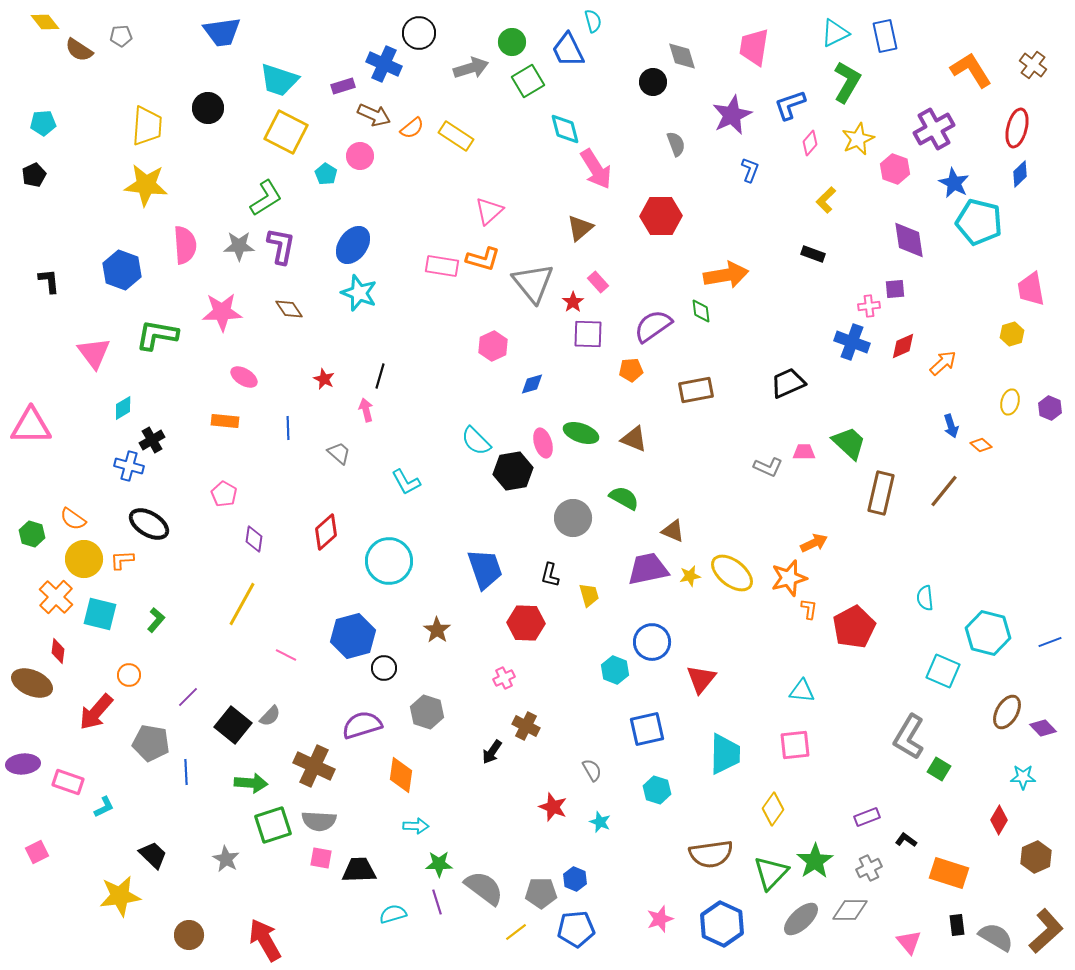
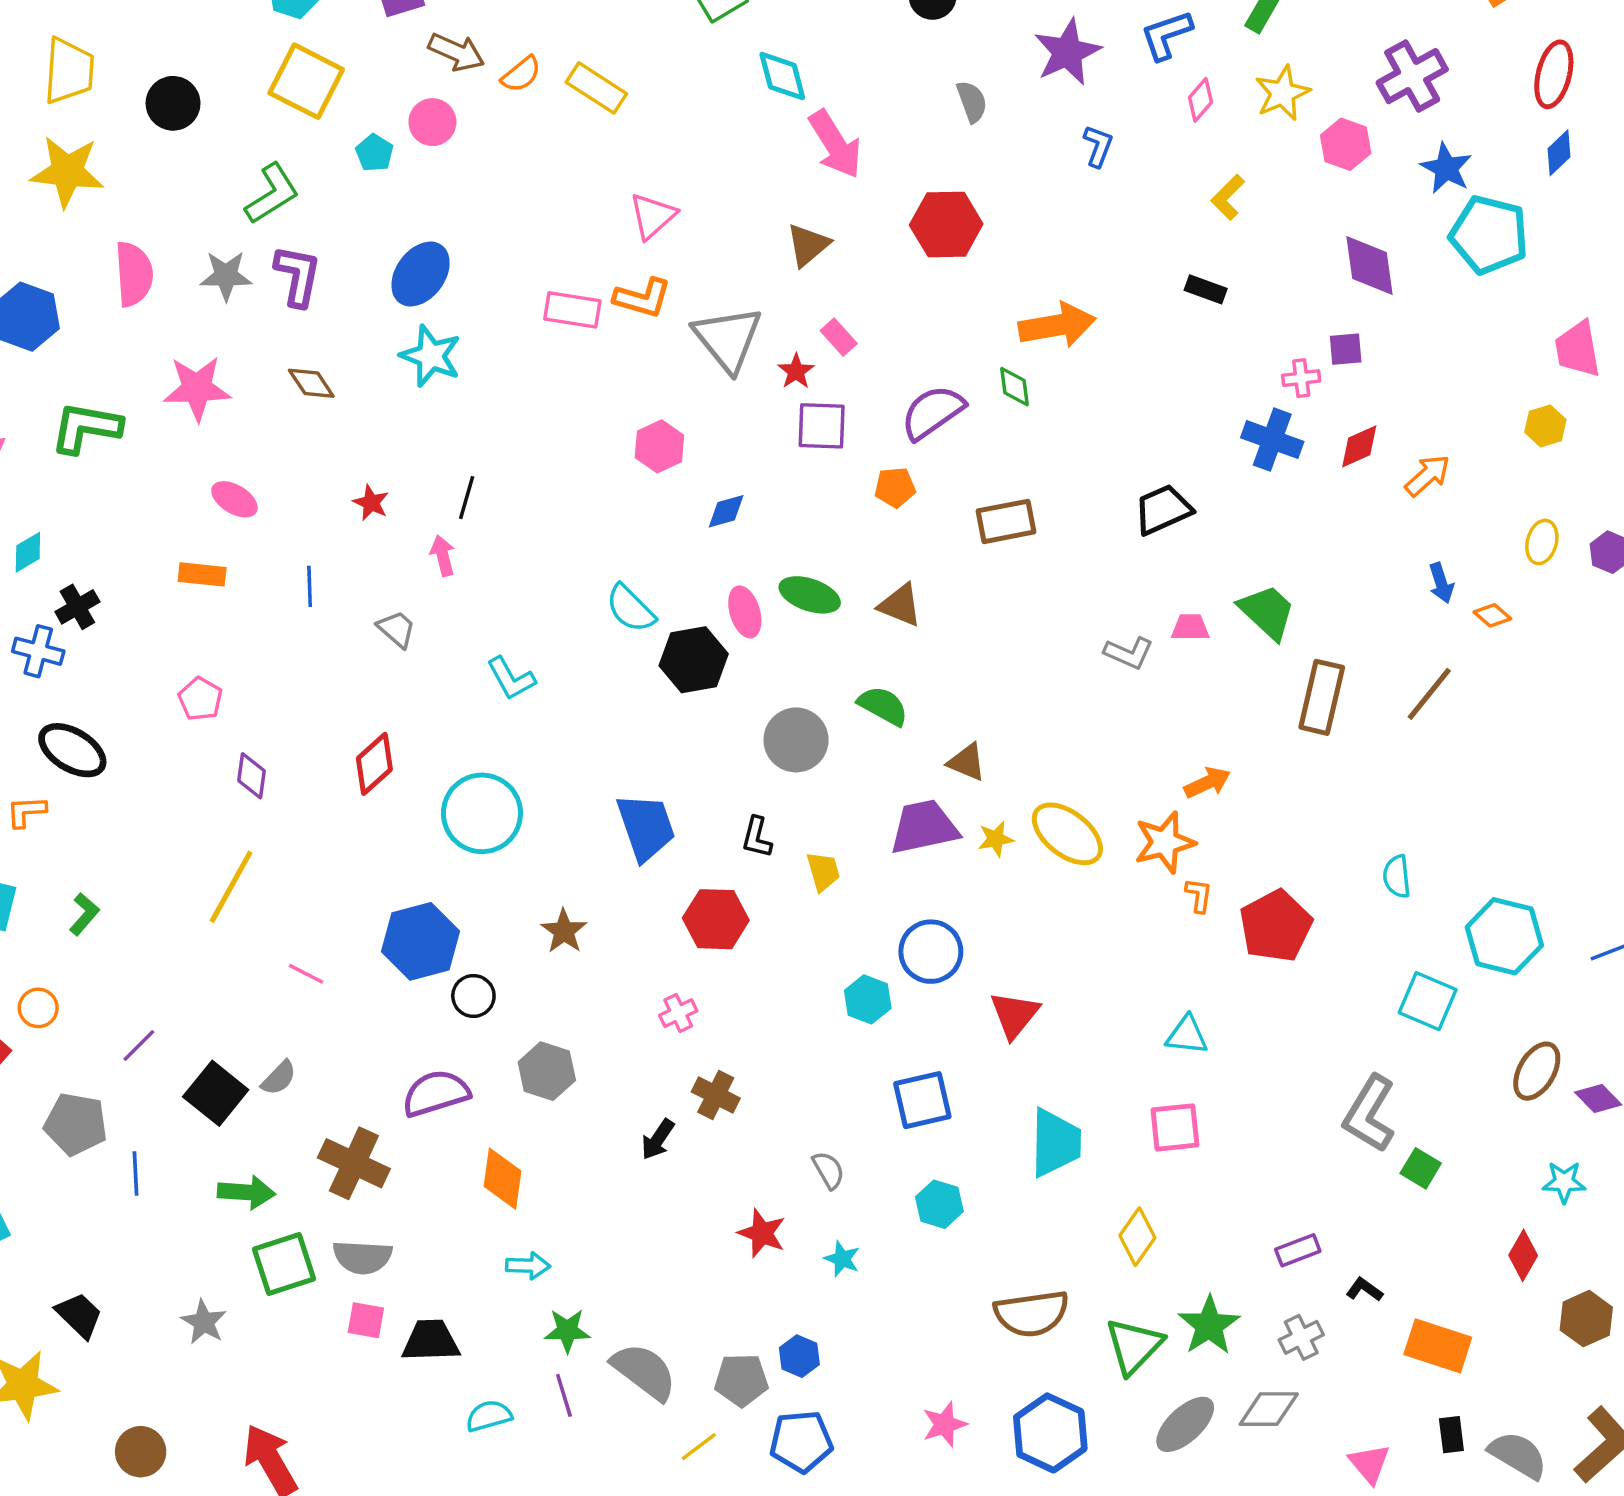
black circle: (208, 108) -> (173, 103), moved

